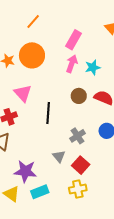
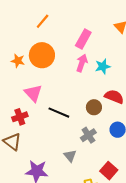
brown circle: (79, 96) -> (94, 107), moved
black line: (48, 113) -> (59, 113), turned -70
red square: (81, 165) -> (109, 171), moved

